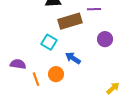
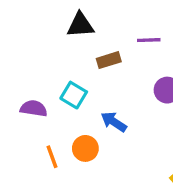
brown rectangle: (70, 21) -> (109, 60), size x0.6
purple semicircle: (18, 64) -> (34, 108), moved

